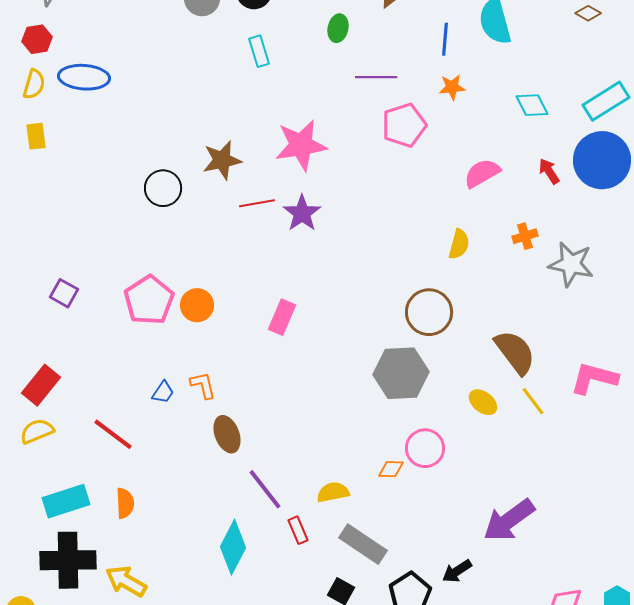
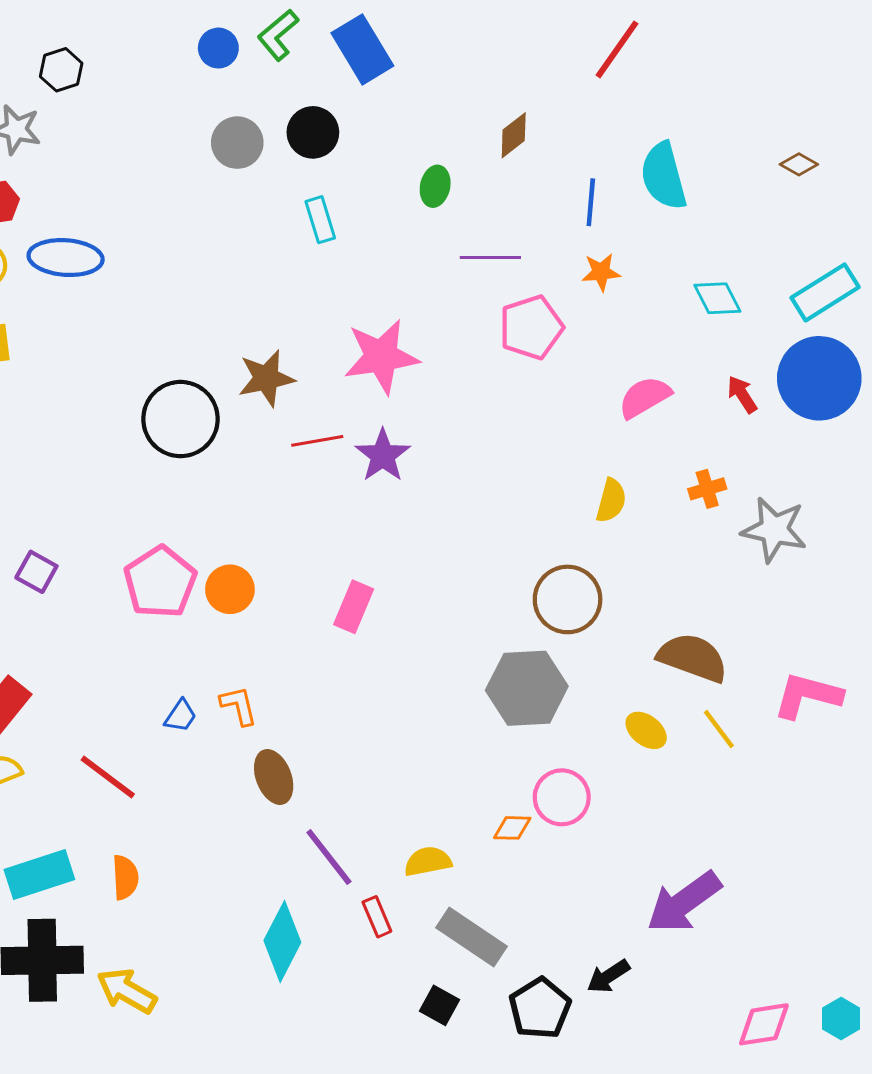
black circle: (163, 188) -> (181, 419), size x1.4
brown semicircle: (515, 352) -> (693, 658), turned -33

